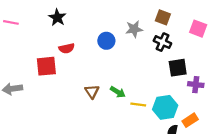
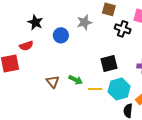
black star: (57, 17) -> (35, 22), moved
black cross: (162, 42) -> (123, 29), moved
black square: (178, 68) -> (109, 63), moved

